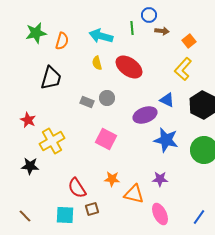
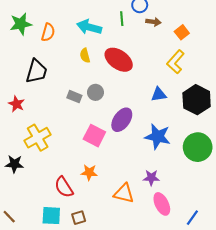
blue triangle: (167, 100) -> (159, 94), turned -35
purple ellipse: (145, 115) -> (122, 120), moved, turned -35
red star: (28, 120) -> (17, 104), moved
orange star: (112, 179) -> (89, 172), moved
brown square: (92, 209) -> (79, 218), moved
pink ellipse: (160, 214) -> (162, 204), moved

